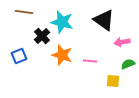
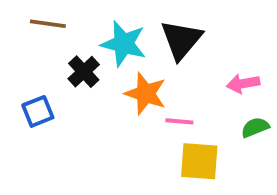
black triangle: (104, 20) -> (181, 40), moved, turned 35
orange star: (62, 55) -> (145, 94), moved
yellow square: (113, 81) -> (199, 161), moved, size x1.5

